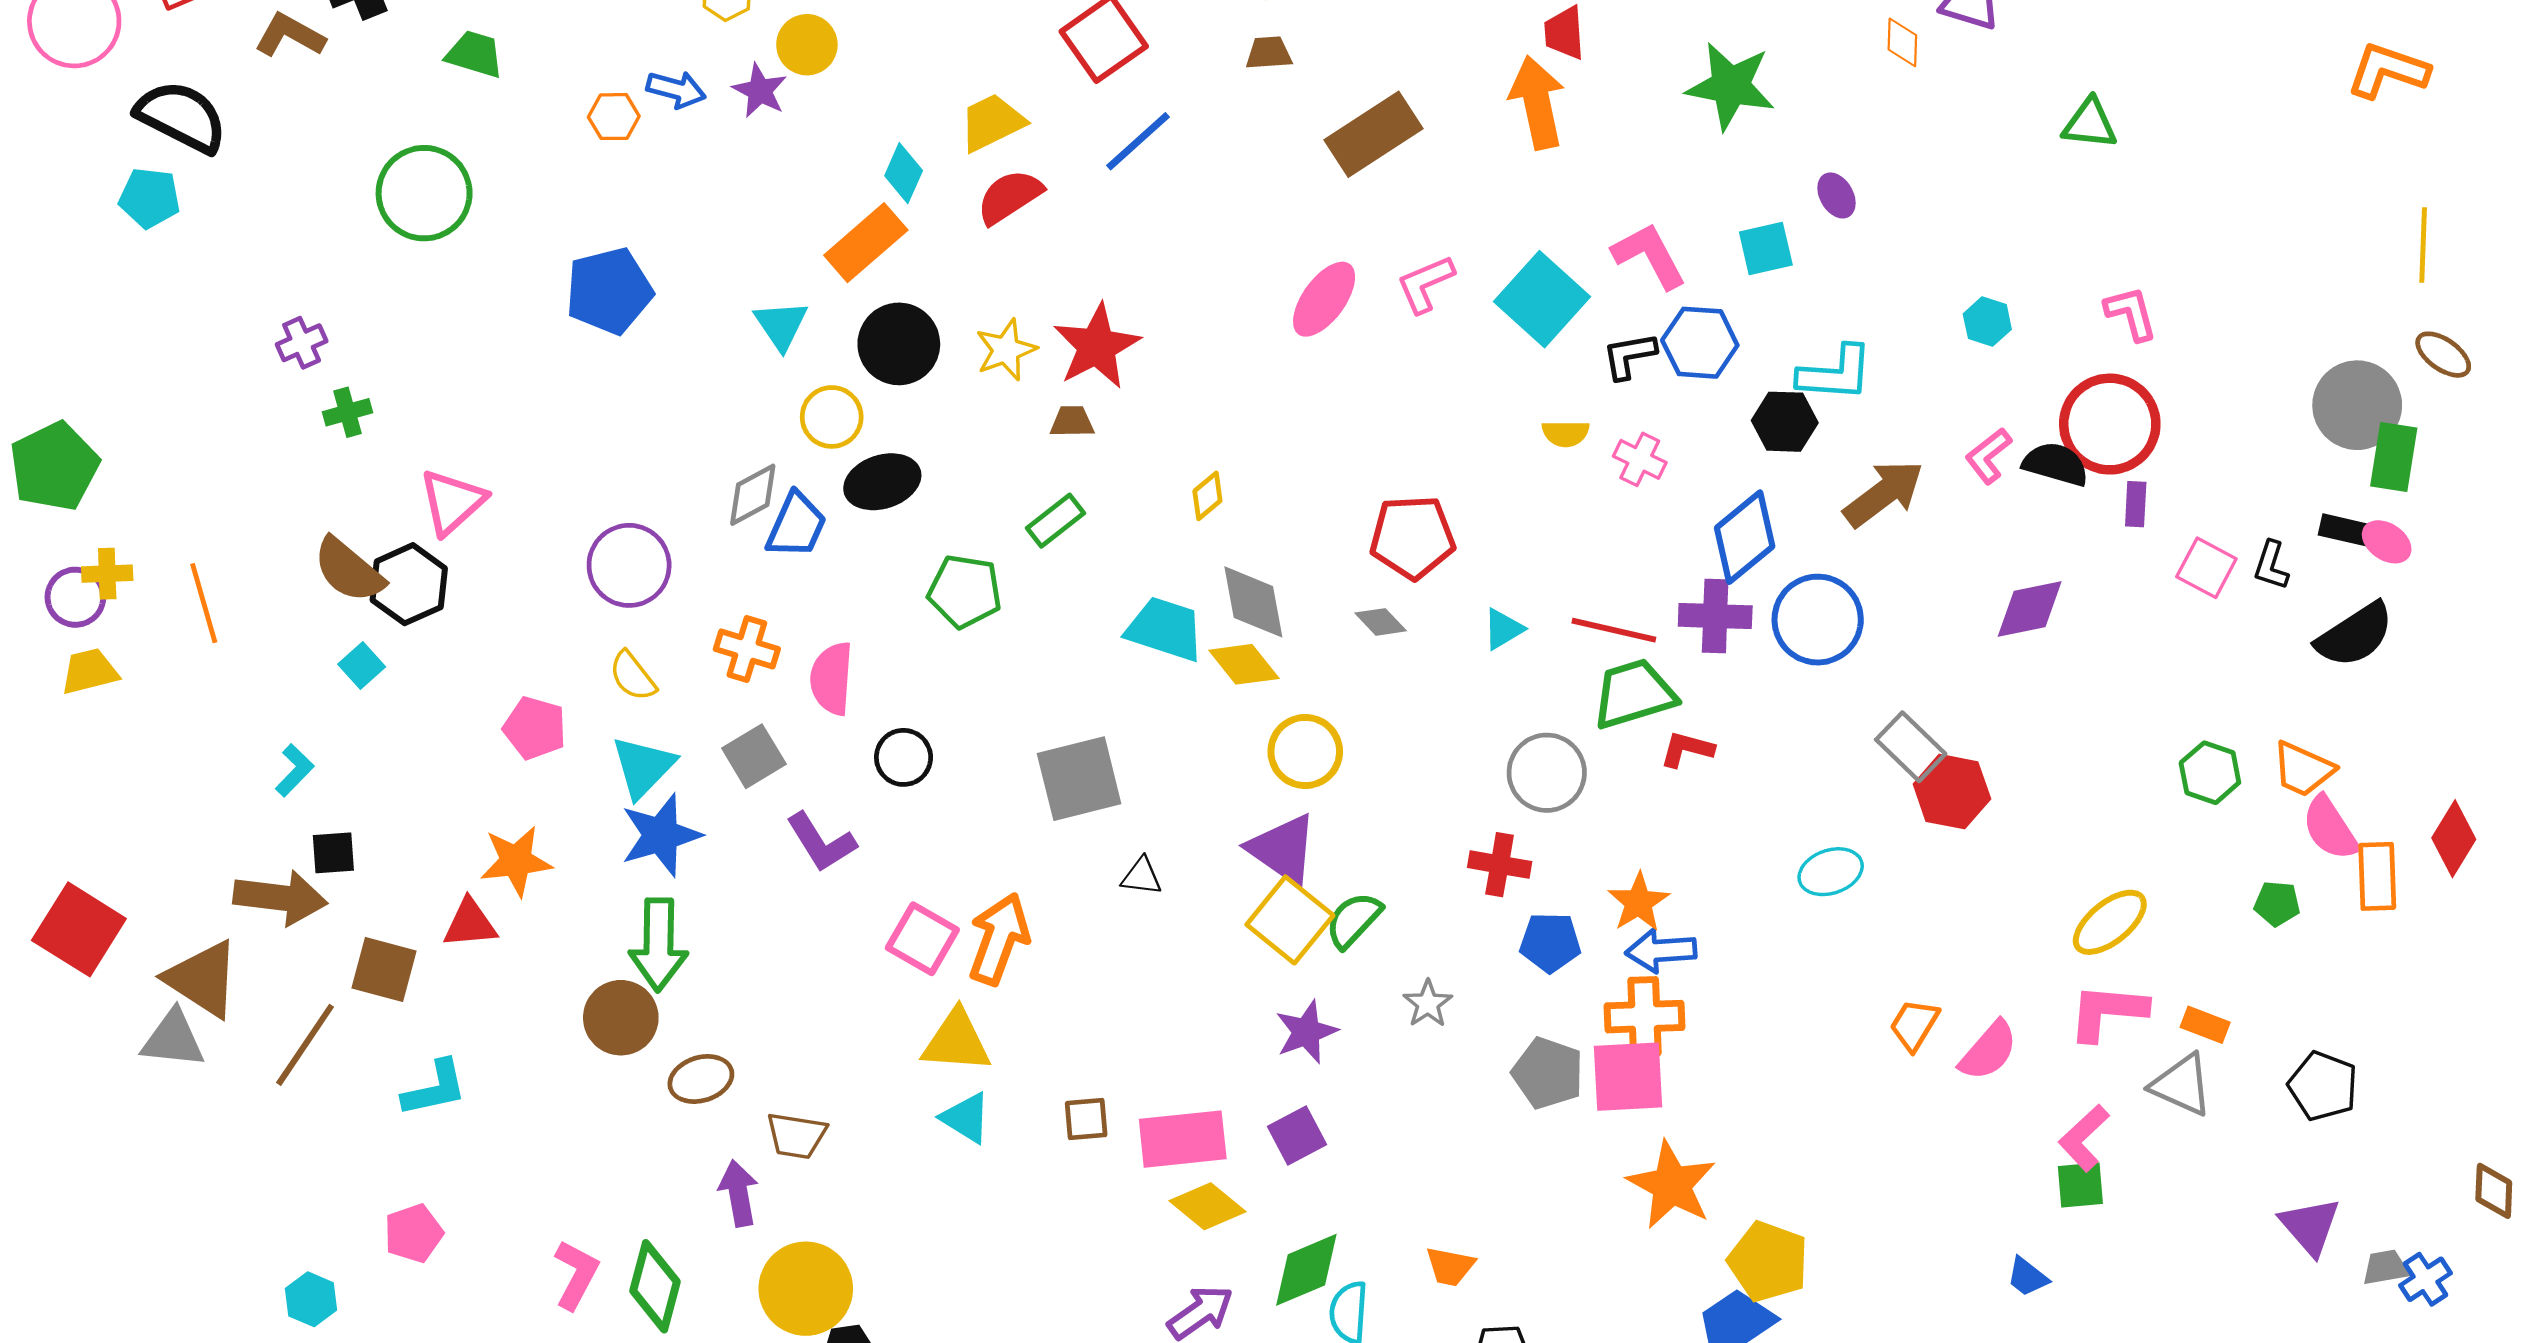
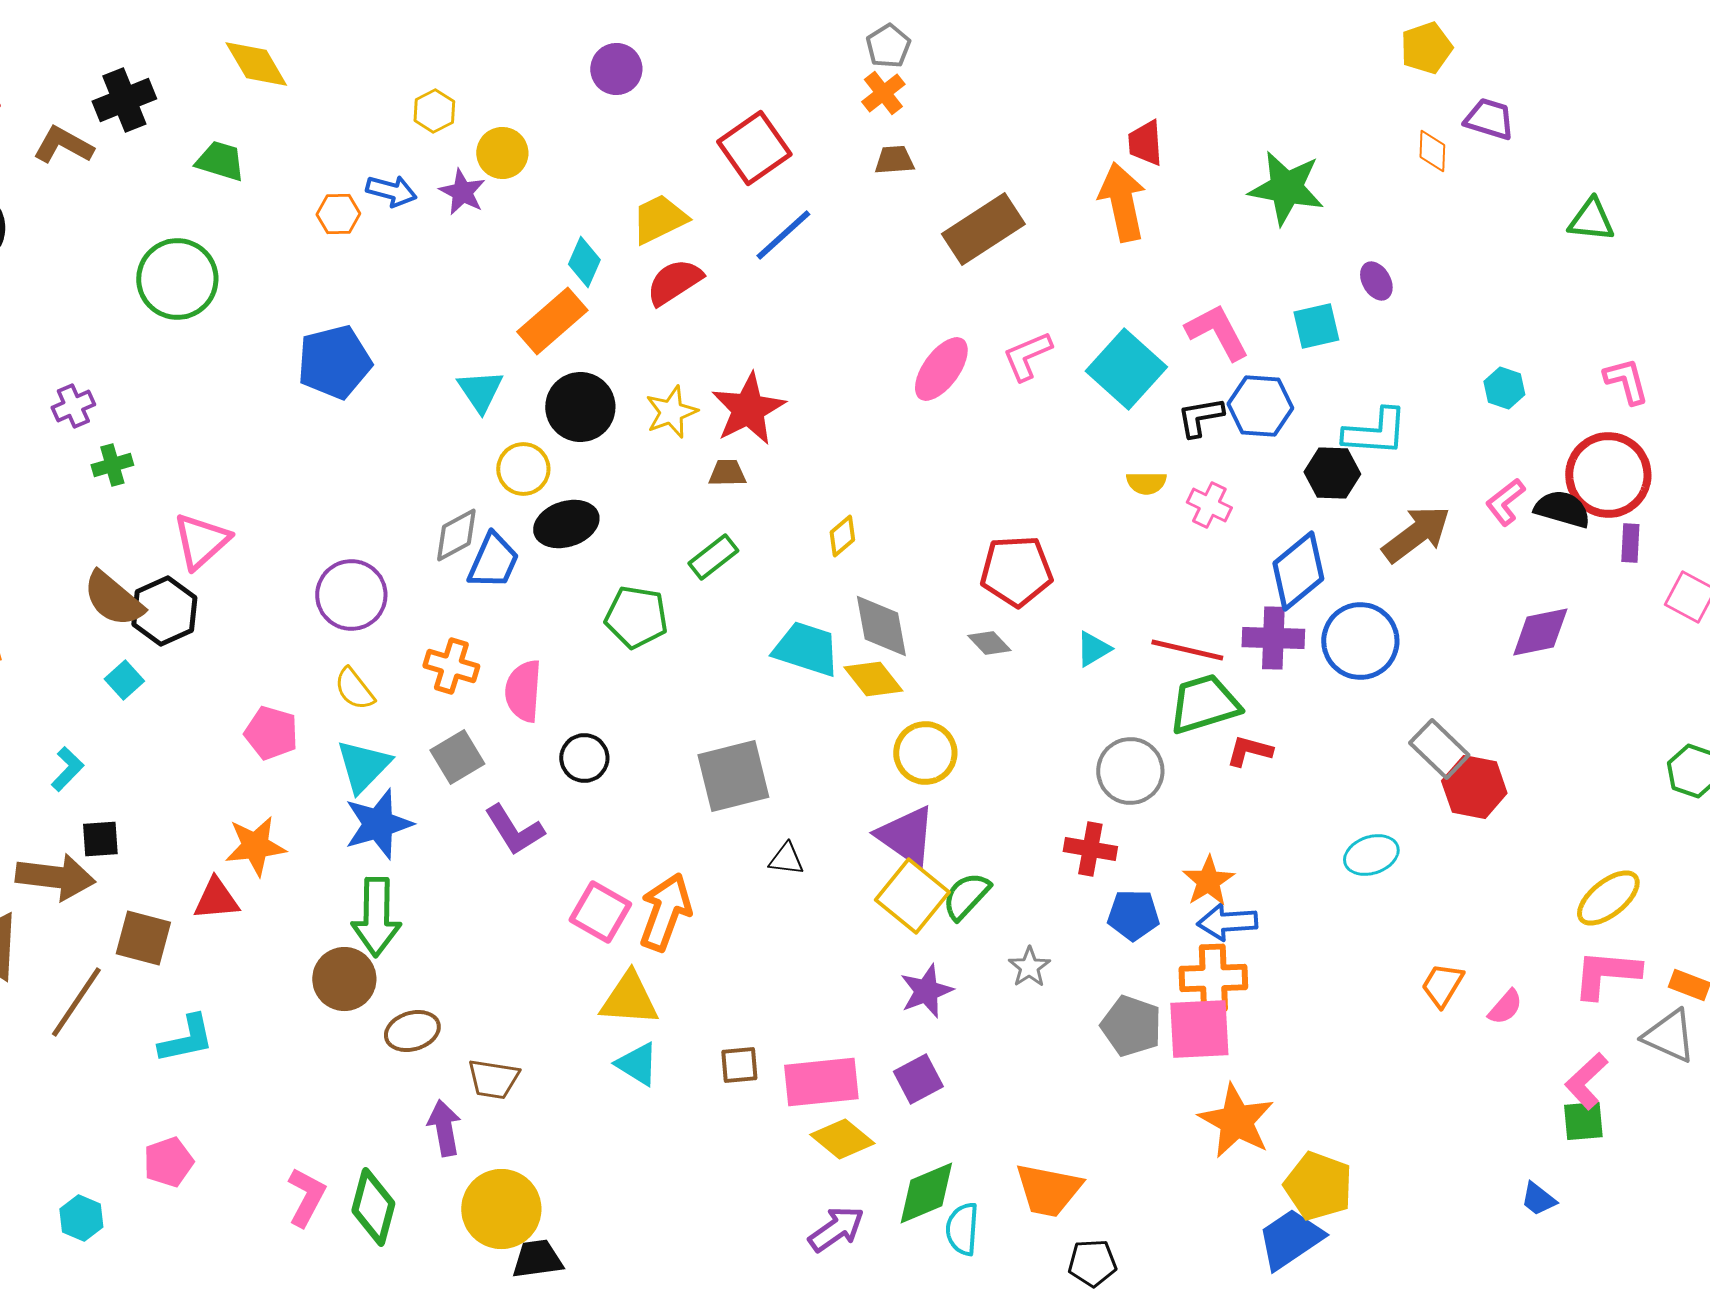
pink semicircle: (1988, 1051) -> (1505, 1007), size x0.7
orange trapezoid: (1450, 1266) -> (1048, 1190), size x1.6

